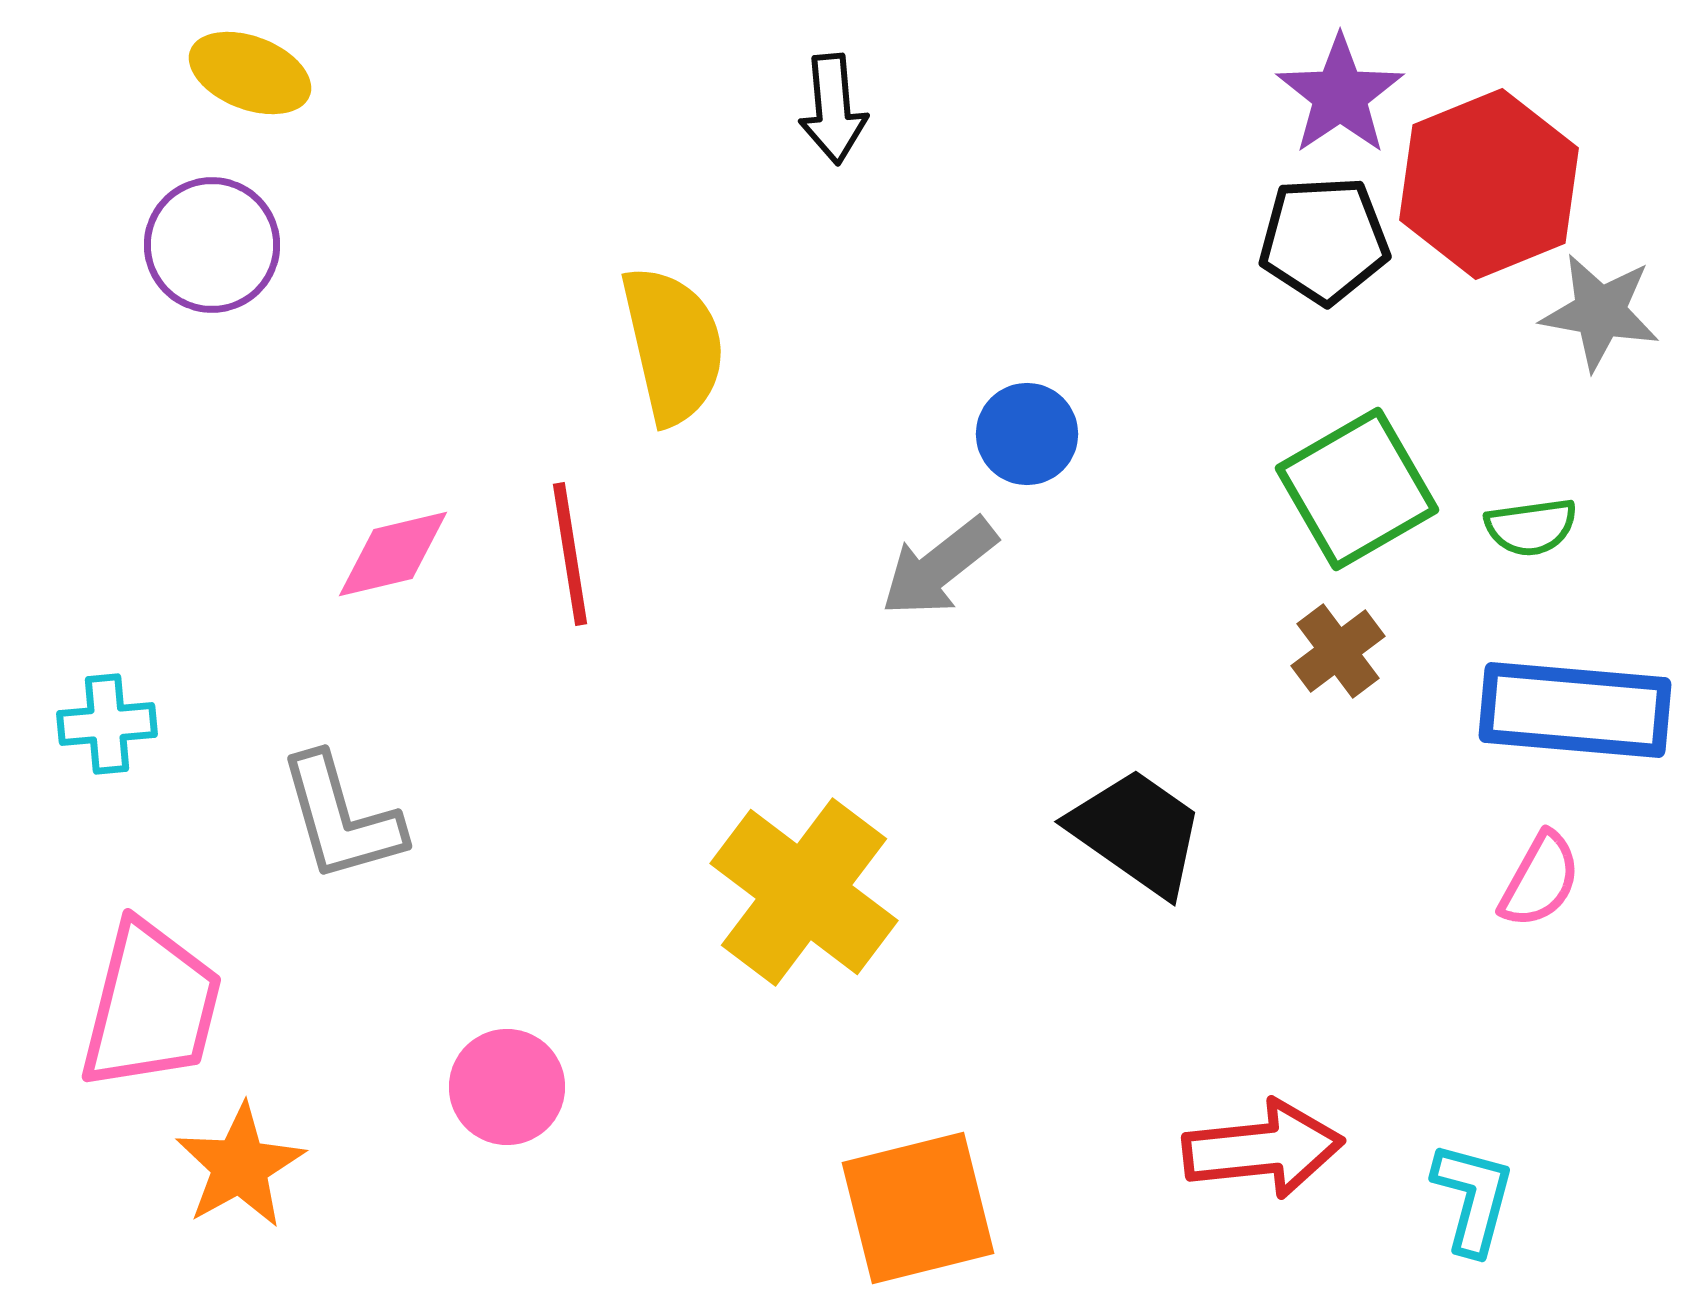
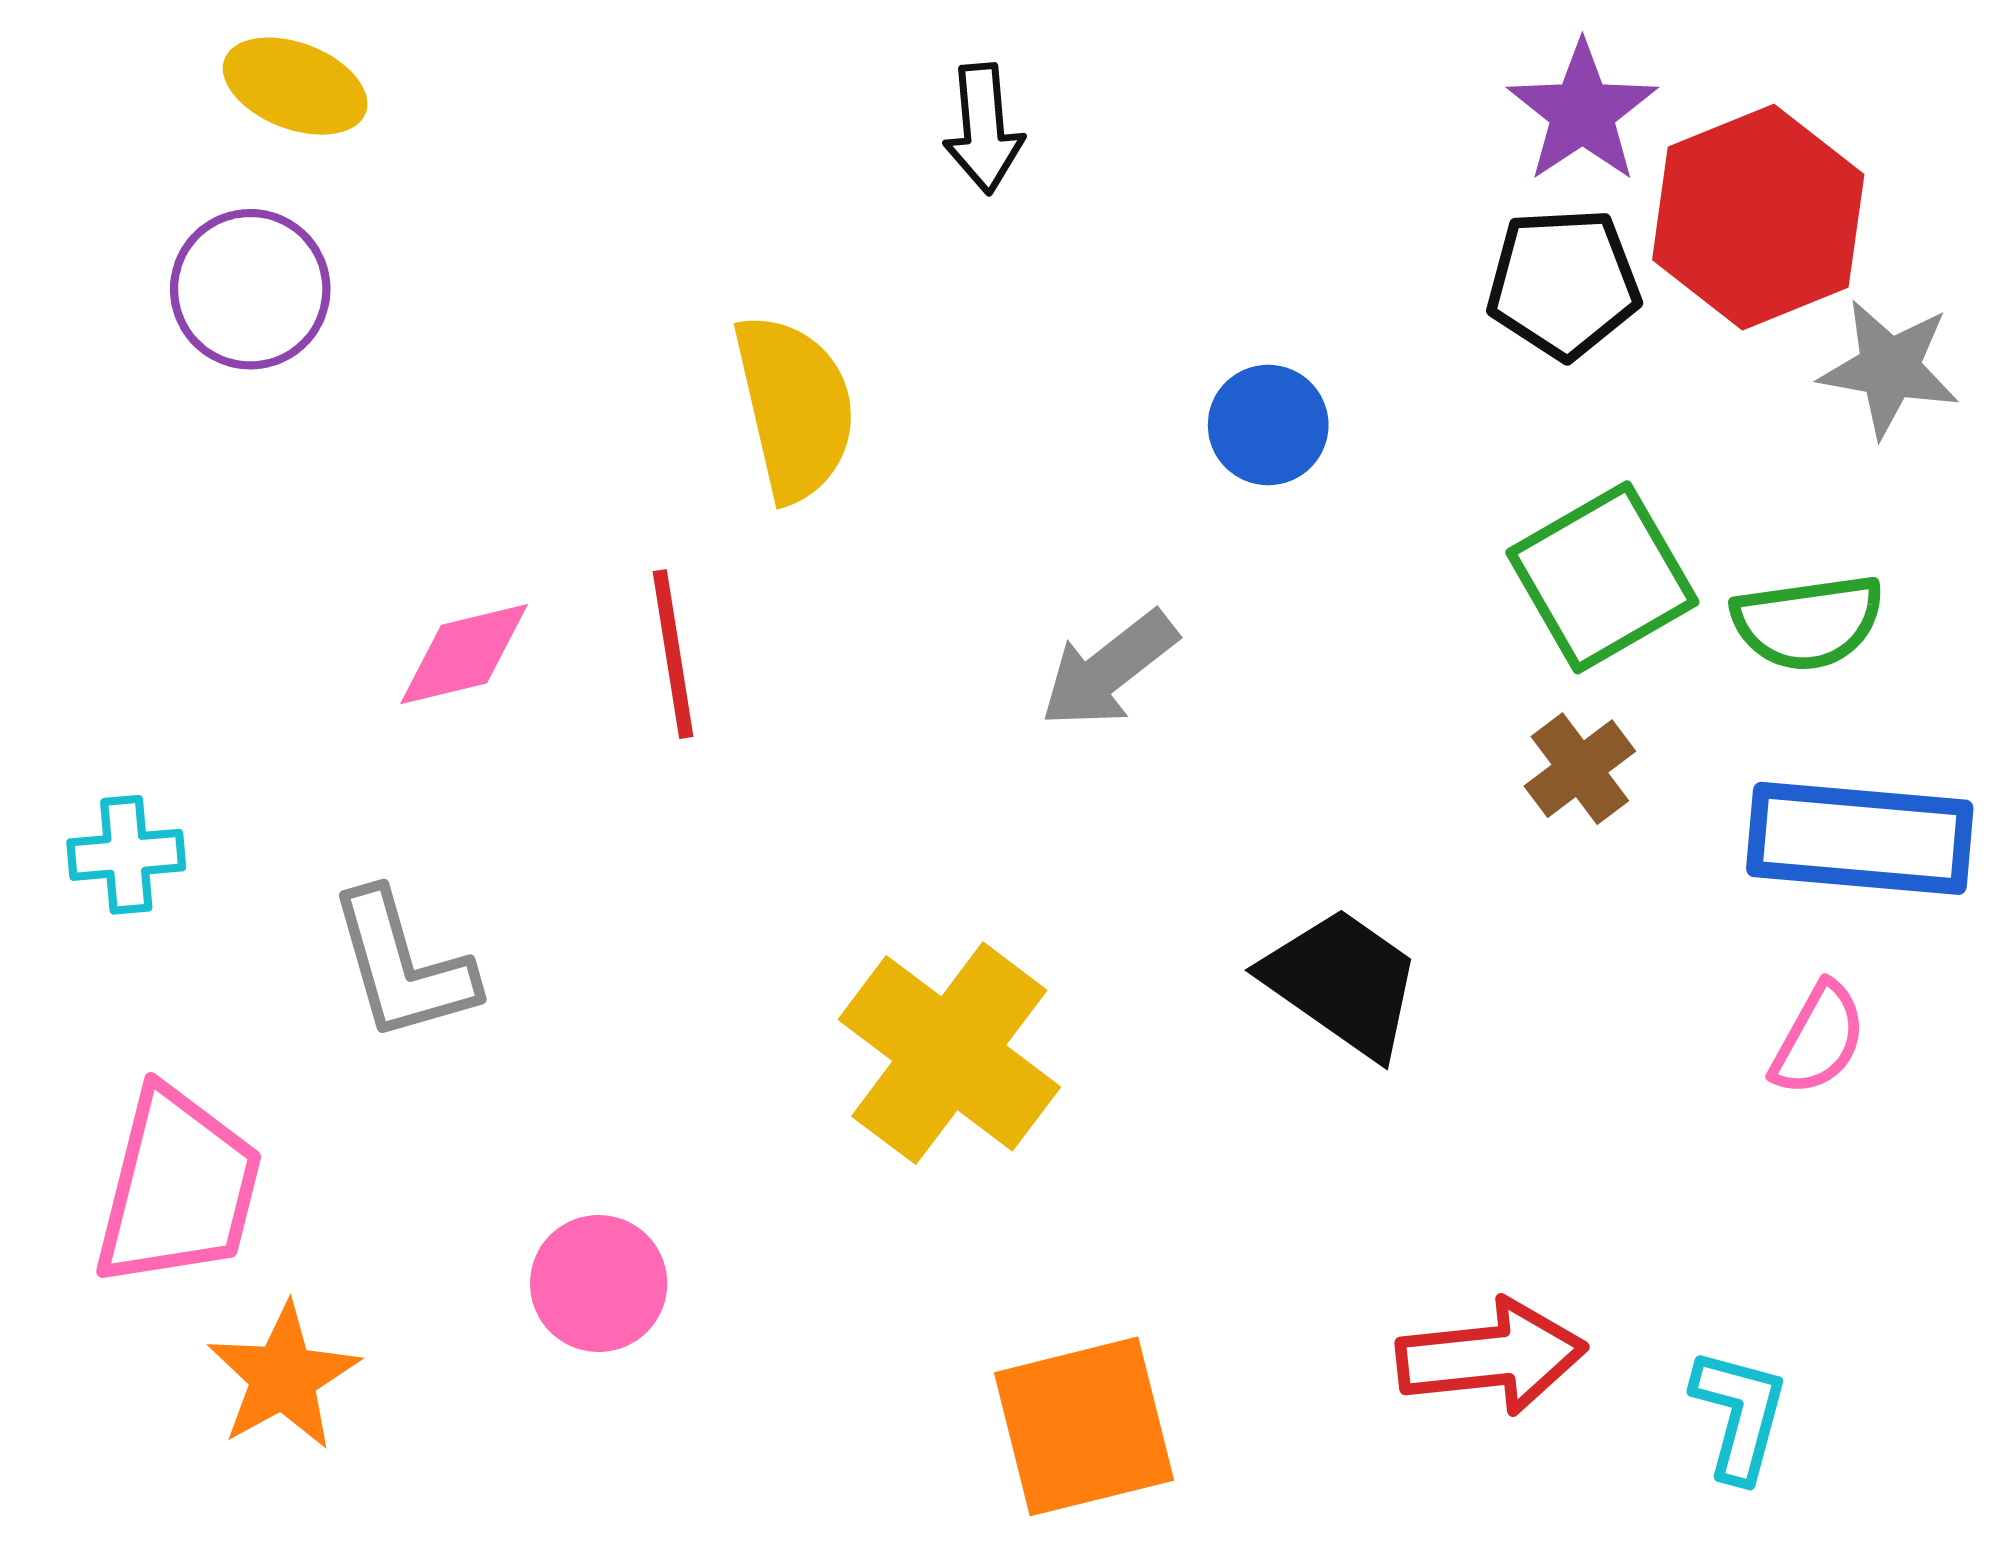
blue circle: (1027, 434) -> (1268, 425), moved
green semicircle: (1531, 527) -> (1808, 622), size x1.4

